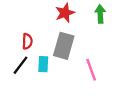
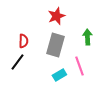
green arrow: (100, 14) -> (87, 37), moved
cyan rectangle: (43, 64) -> (59, 75), moved, turned 56

